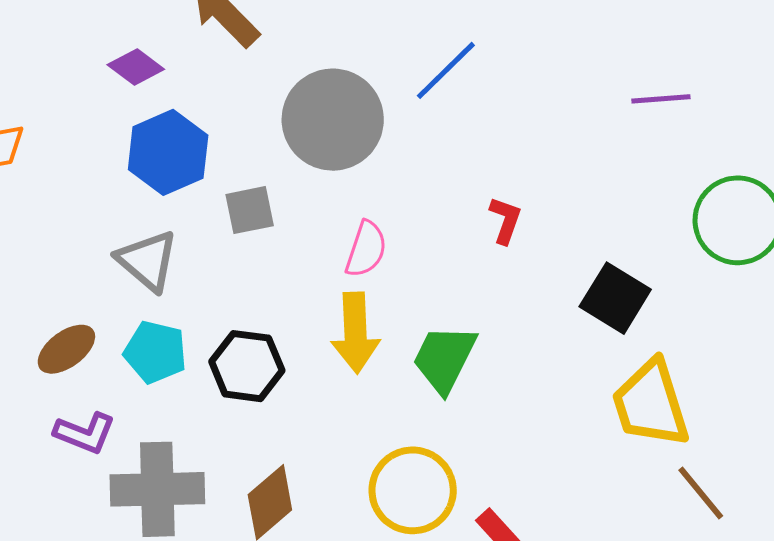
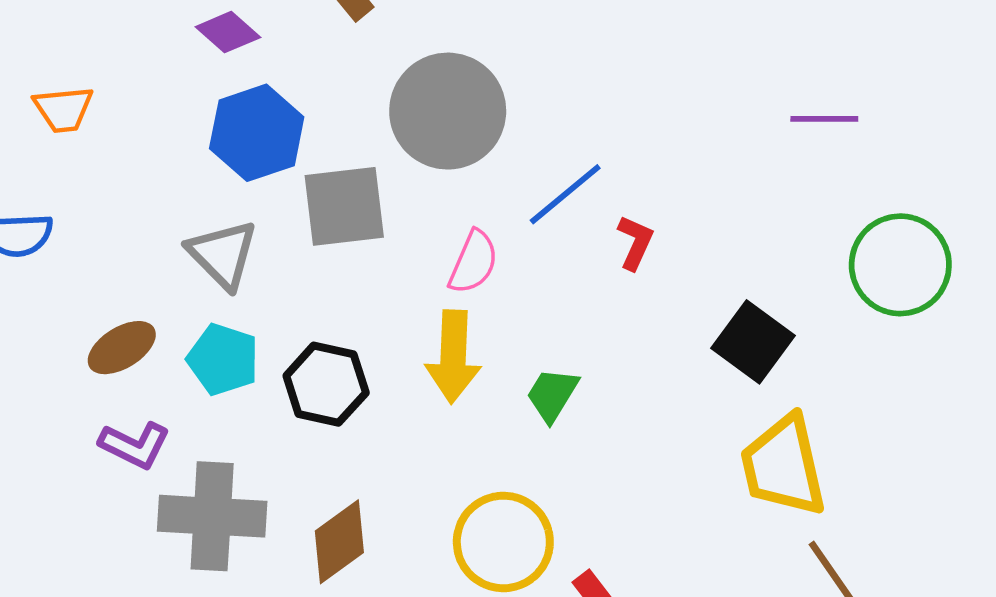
blue line: (446, 70) -> (565, 194), moved
gray square: (250, 210) -> (344, 206), size x1.5
green trapezoid: (444, 359) -> (552, 395), size x0.7

